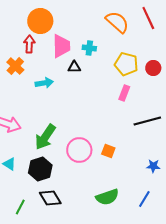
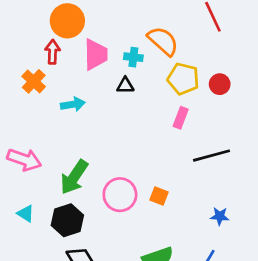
orange semicircle: (117, 22) -> (163, 41), moved
black triangle: (74, 67) -> (125, 85), moved

